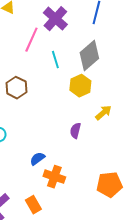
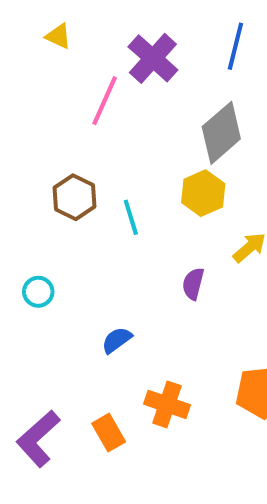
cyan line: (55, 60) -> (131, 217), moved
orange cross: (54, 177) -> (167, 404), moved

